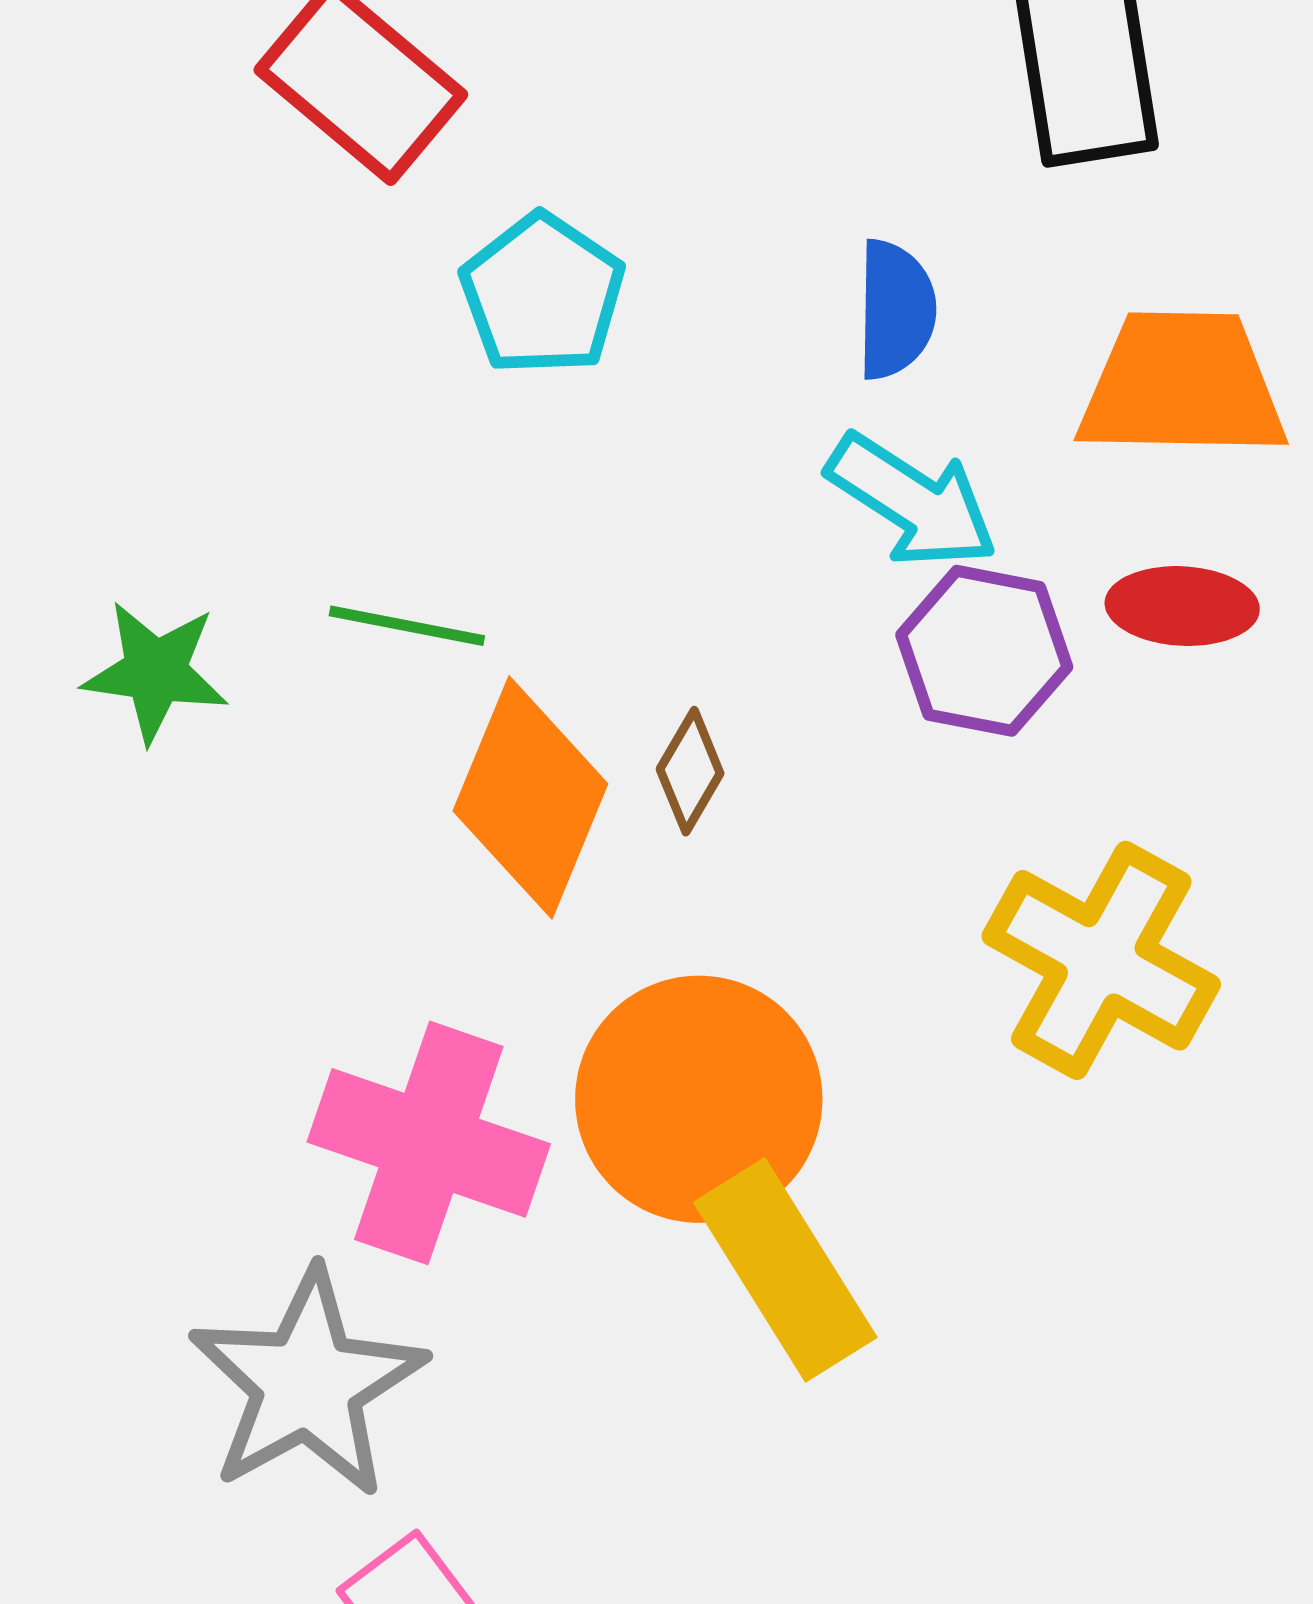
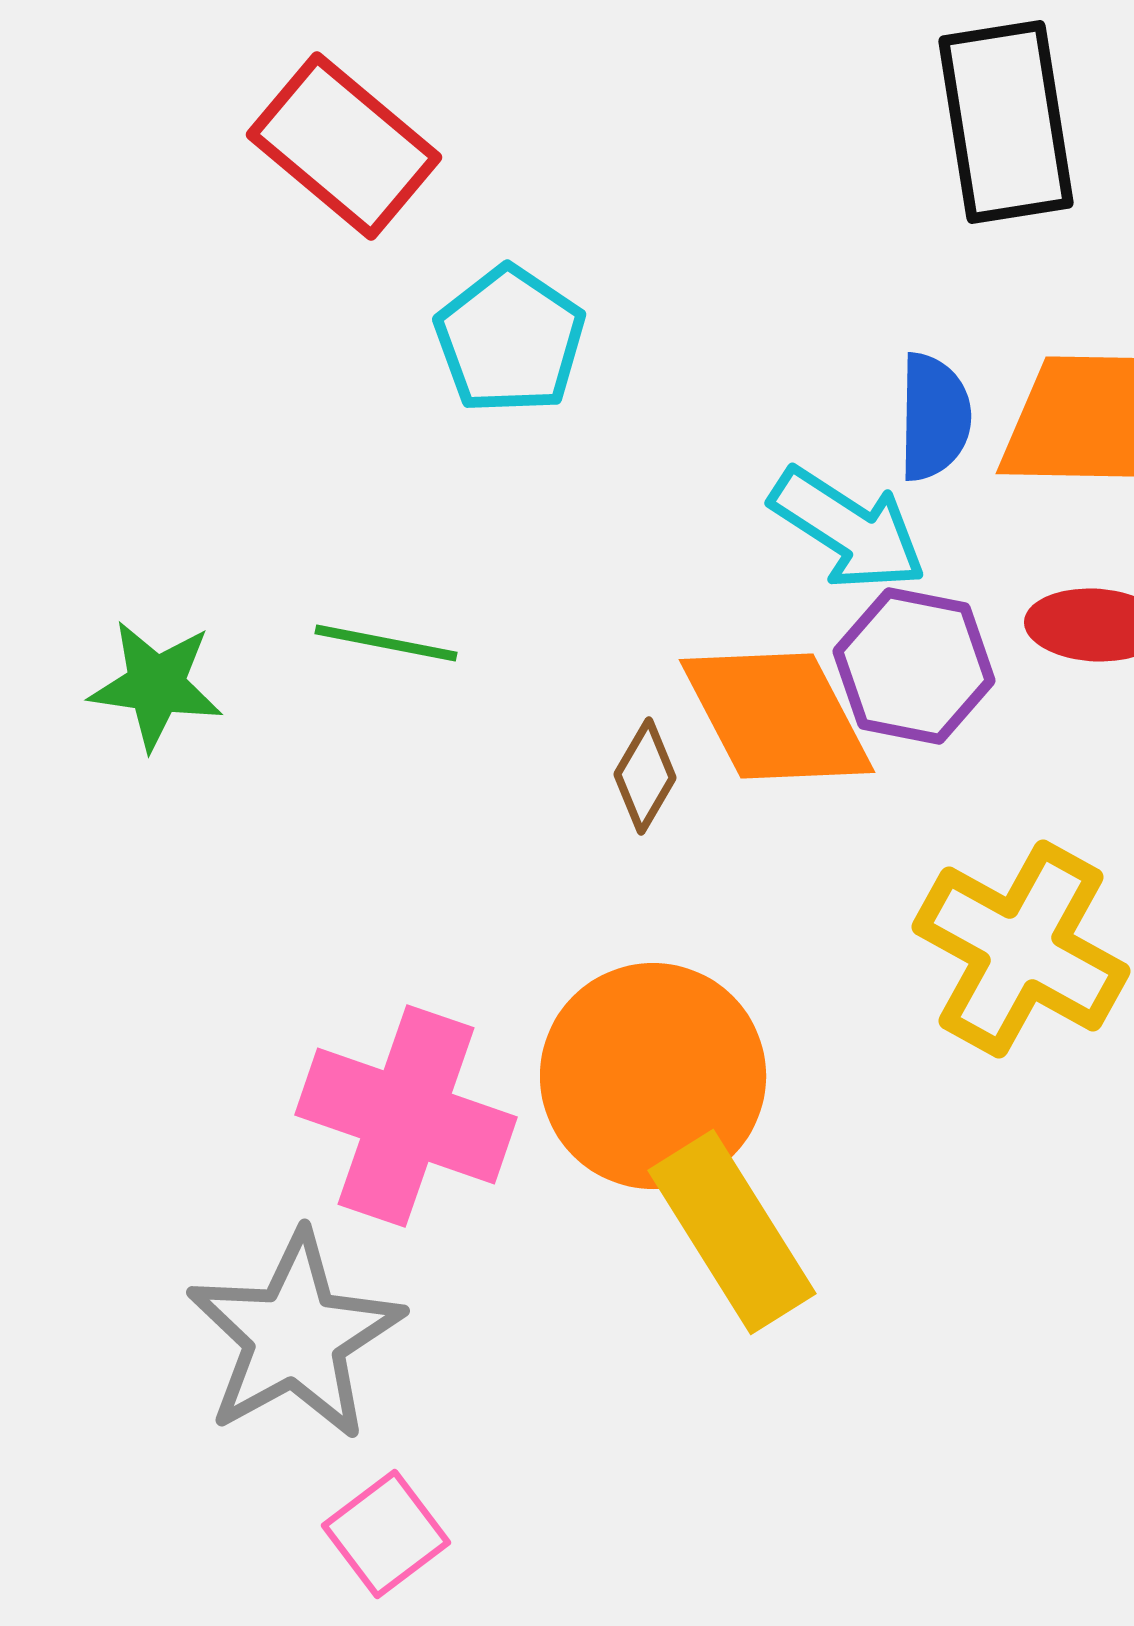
blue semicircle: (896, 310) -> (934, 417), moved
orange diamond: (530, 797) -> (777, 716), moved, turned -50

